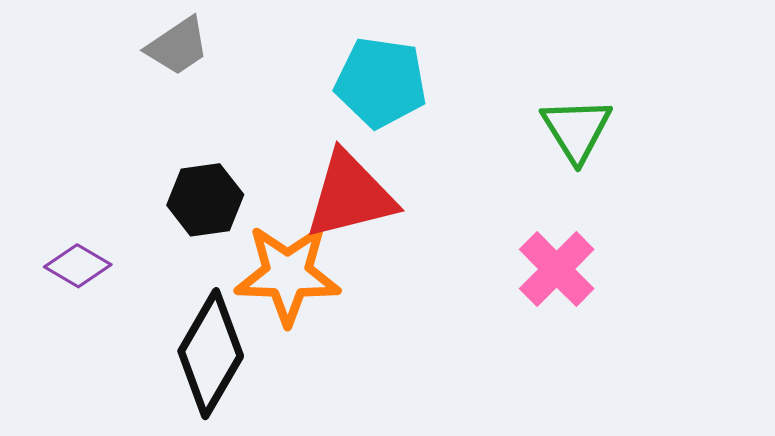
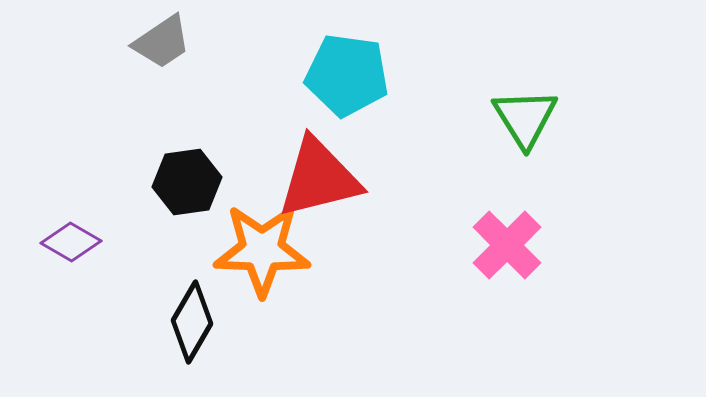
black diamond: (211, 354) -> (192, 322), size x0.7

